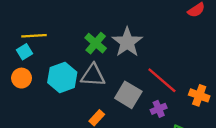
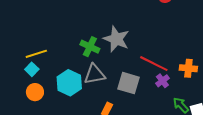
purple cross: (159, 109) -> (162, 81), moved

